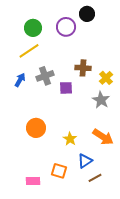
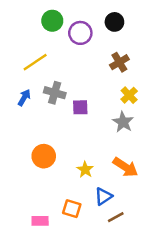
black circle: (87, 14) -> (114, 22), moved
green circle: (33, 28) -> (52, 21), moved
brown cross: (83, 68) -> (119, 62), moved, turned -35
gray cross: (45, 76) -> (55, 93), turned 36

